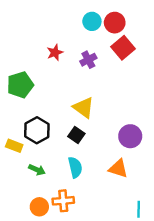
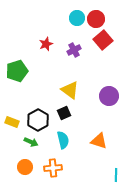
black hexagon: (37, 130) -> (38, 120), moved
black square: (76, 135) -> (64, 113), turned 32
purple circle: (130, 136) -> (109, 96), moved
orange circle: (39, 207) -> (25, 167), moved

